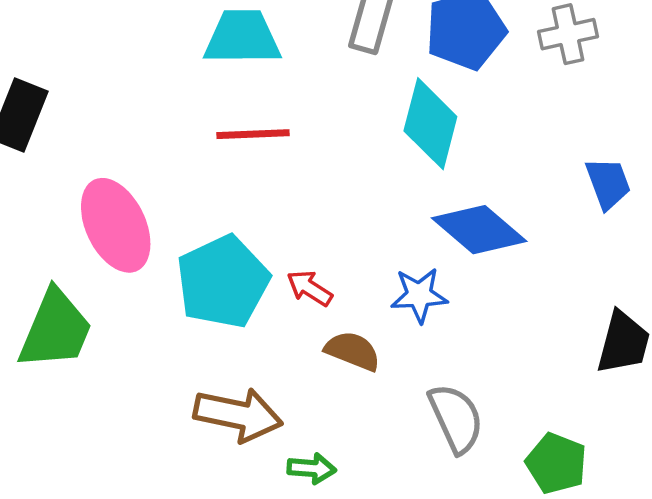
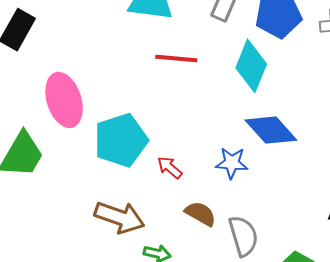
red line: (253, 134) -> (176, 59), moved
red arrow: (310, 288) -> (170, 168), moved
brown semicircle: (353, 351) -> (200, 214), moved

